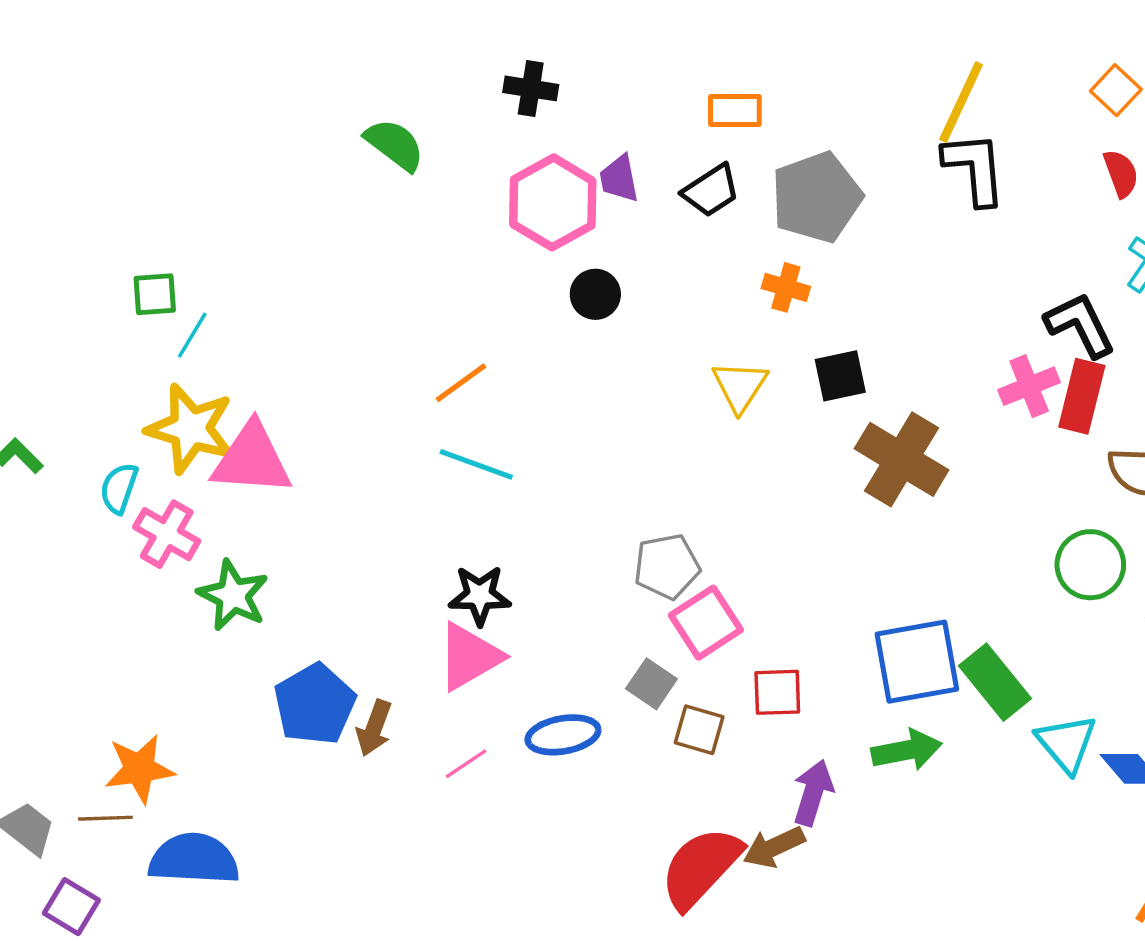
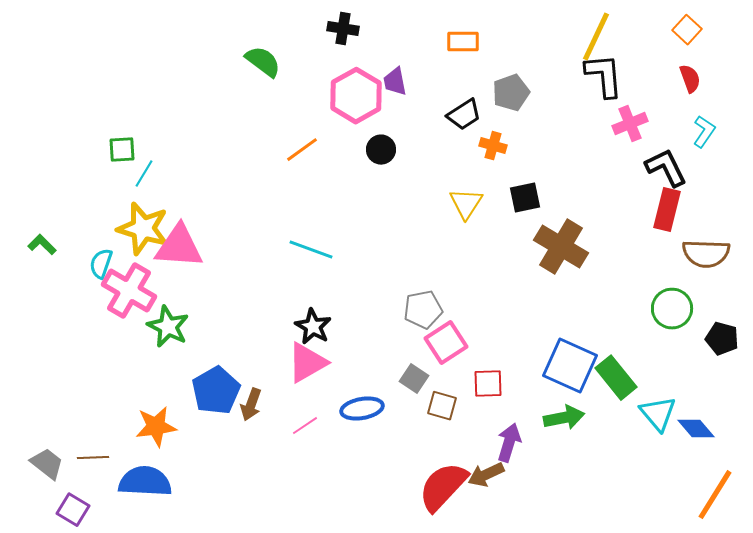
black trapezoid: (711, 191) -> (464, 115), moved
gray pentagon: (816, 197) -> (511, 93), size x0.7
orange line: (461, 383) -> (302, 150), moved
pink cross: (1029, 386) -> (630, 124), moved
pink cross: (167, 534) -> (129, 291), size x1.4
black star: (480, 595) -> (313, 327), turned 30
blue square: (917, 662) -> (570, 366), turned 34
orange star: (139, 769) -> (156, 427), moved

